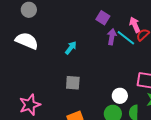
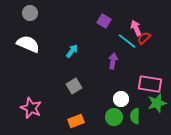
purple arrow: (112, 37) -> (113, 61), moved
gray square: (73, 83) -> (74, 86), turned -35
pink star: (30, 105) -> (31, 108), turned -30

